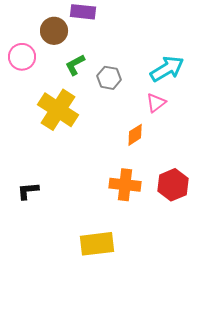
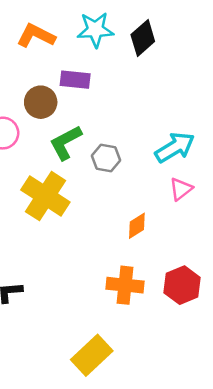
green L-shape: (75, 65) -> (66, 143), size x1.4
pink triangle: (156, 103) -> (181, 189), moved
yellow rectangle: (97, 244) -> (92, 355), turned -36

